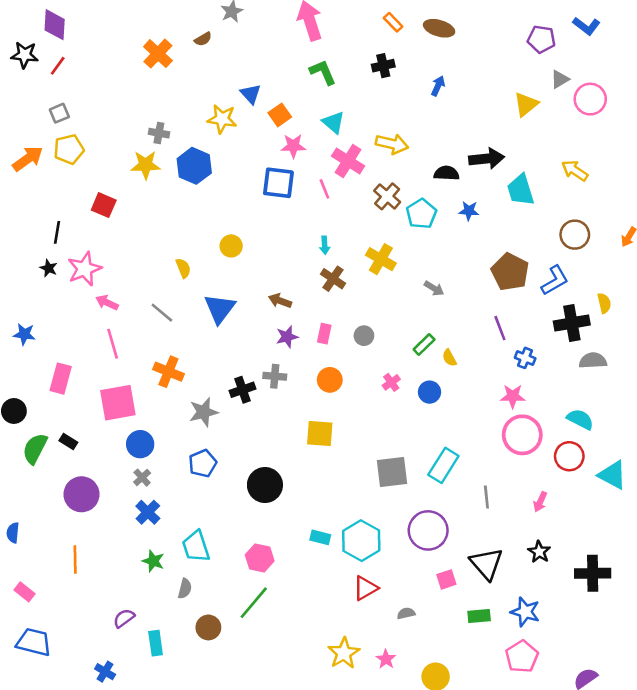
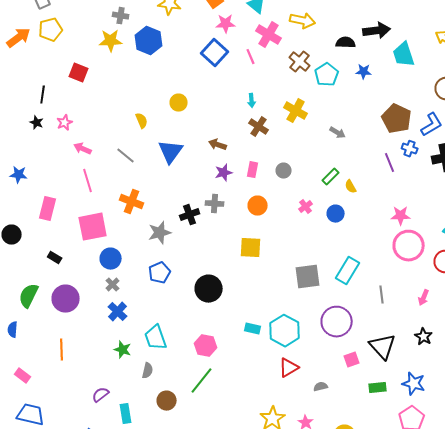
blue square: (278, 183) -> (215, 53), turned 36
pink star: (85, 269) -> (65, 123), size x0.6
blue cross: (525, 358) -> (410, 149), moved
green semicircle: (35, 449) -> (29, 296), moved

